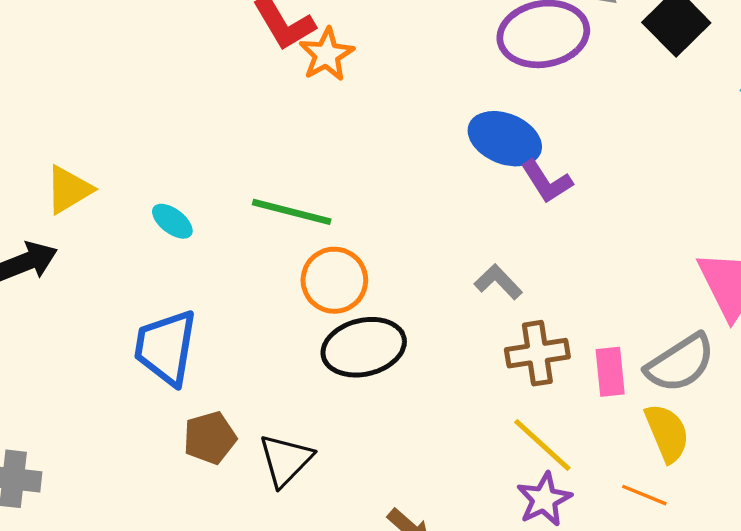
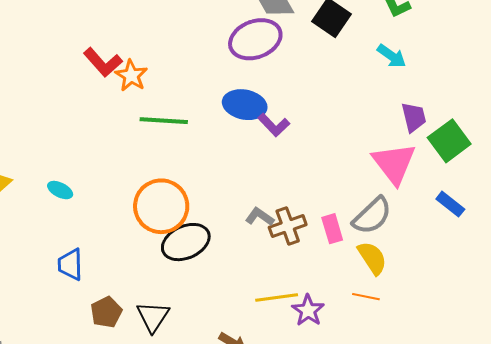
green line: (292, 212) -> (164, 121), moved
orange circle: (334, 280) -> (161, 206), size x1.4
gray L-shape: (498, 282) -> (260, 217), moved
blue trapezoid: (166, 347) -> (70, 264), size x0.7
yellow line: (542, 445) -> (277, 297), moved, turned -39

